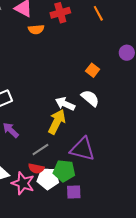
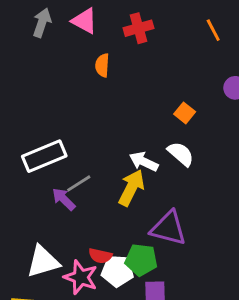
orange line: (98, 13) -> (213, 30), moved
orange semicircle: (36, 29) -> (102, 65), moved, turned 98
gray line: (40, 149) -> (79, 183), moved

